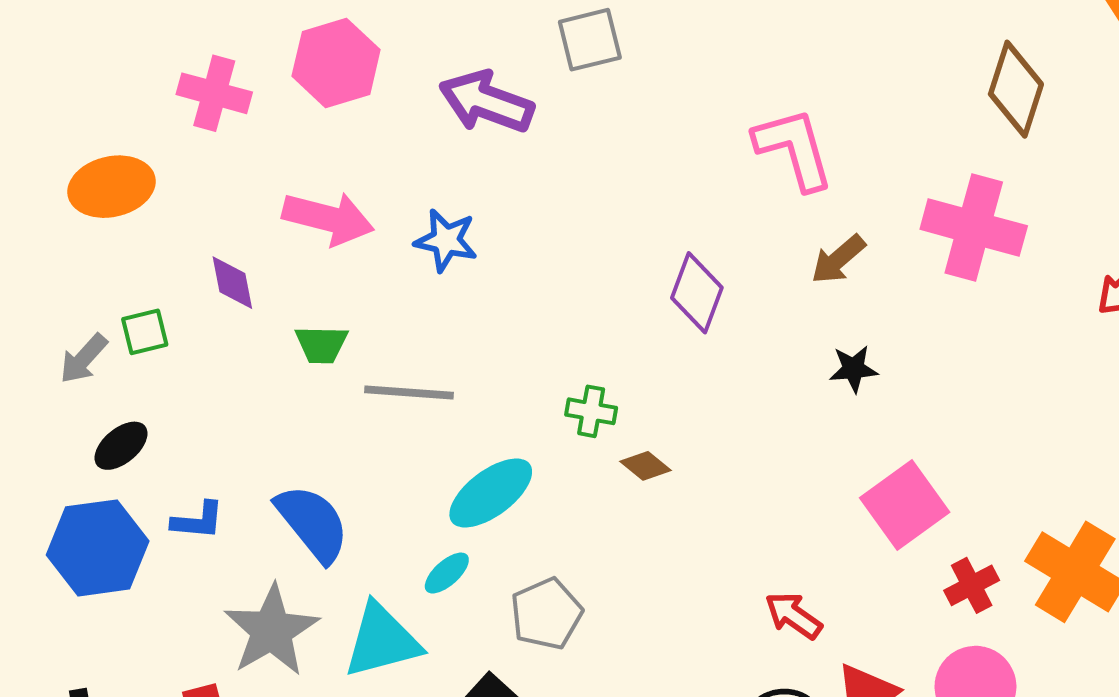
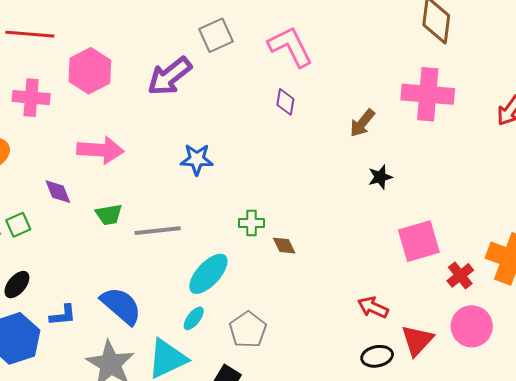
purple arrow: (486, 102) -> (169, 76), turned -48
pink L-shape: (794, 149) -> (290, 47), moved
blue star: (446, 240) -> (197, 159), moved
purple diamond: (697, 293) -> (285, 102), moved, size x0.7
brown diamond: (645, 466) -> (284, 246), turned 35
pink square: (905, 505) -> (419, 241), turned 30

